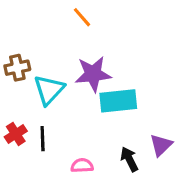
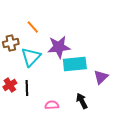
orange line: (82, 17) -> (33, 27), moved
purple triangle: (161, 145) -> (101, 77), moved

